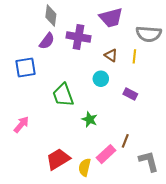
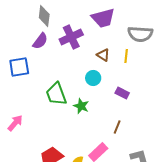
purple cross: (78, 37) -> (71, 37), turned -35
green star: (90, 119) -> (81, 106), moved
brown line: (125, 141) -> (117, 127), moved

